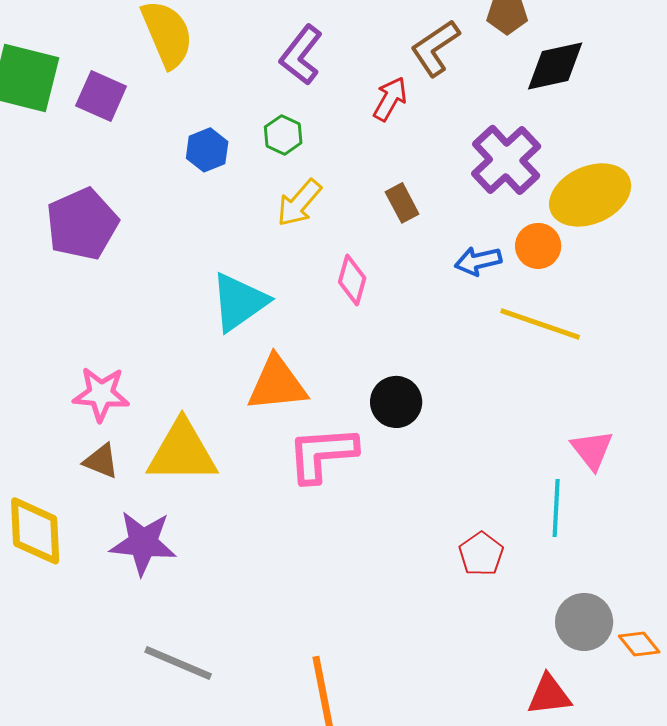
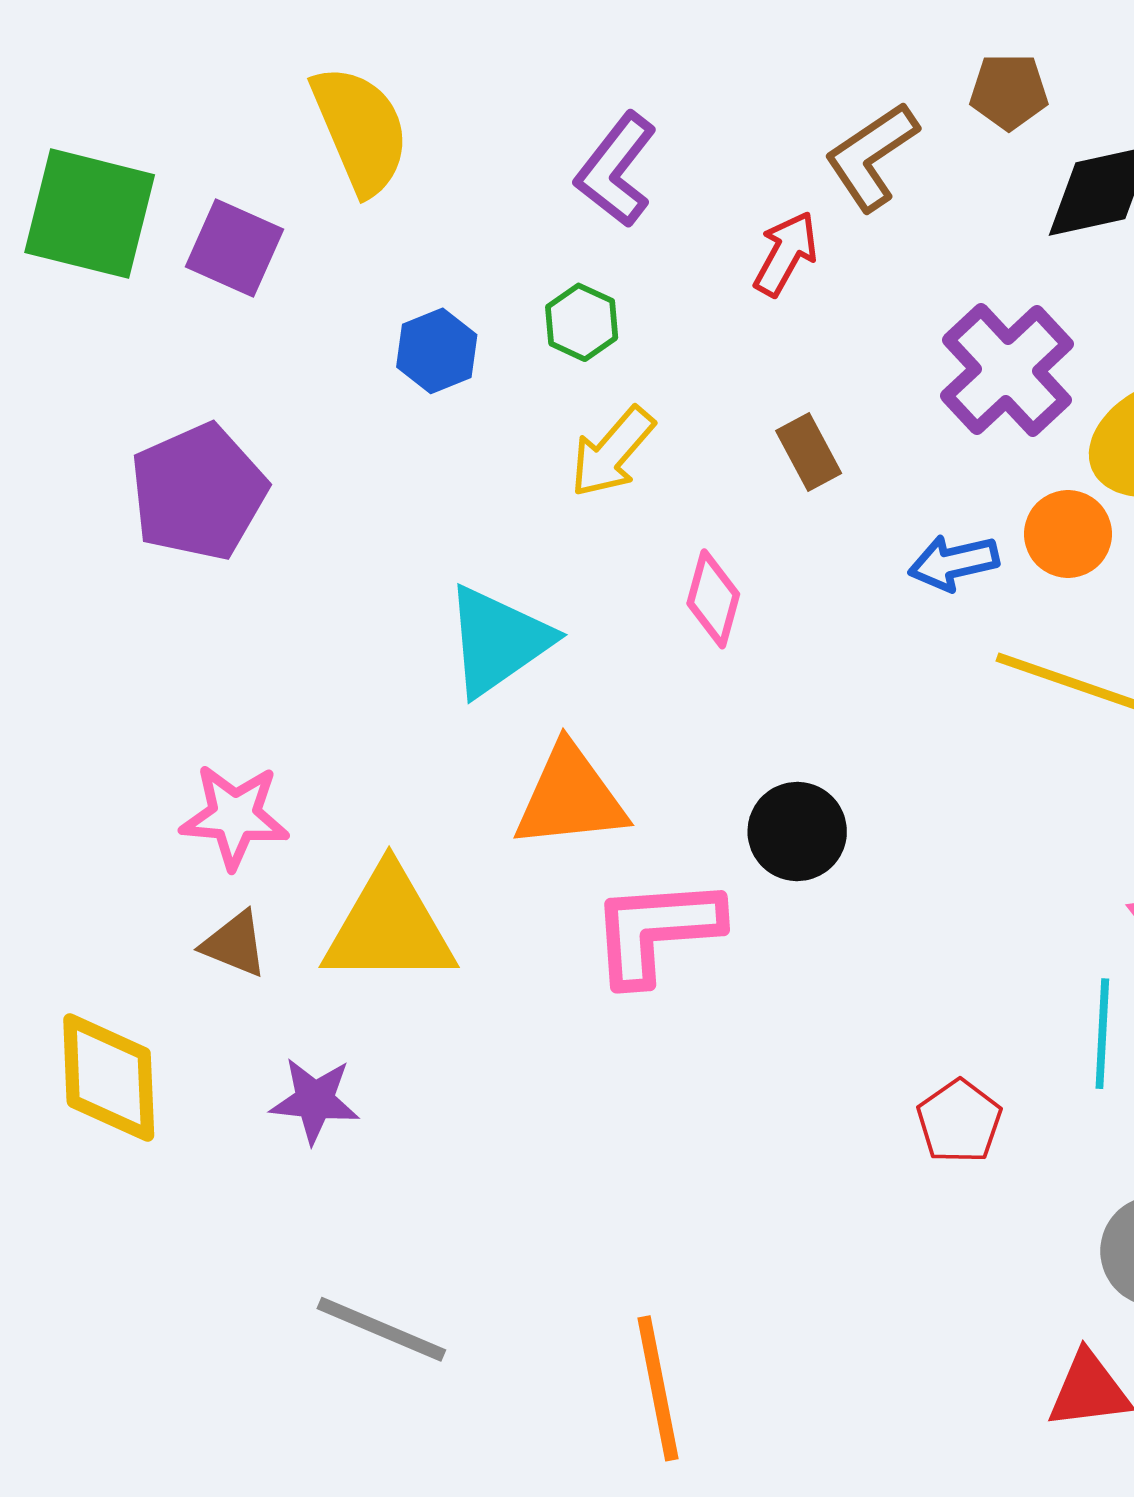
purple star: (143, 543) -> (315, 1100), size x0.7

